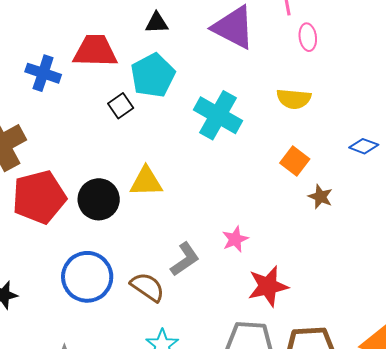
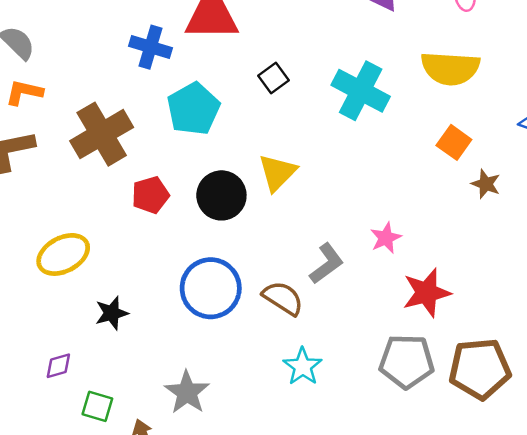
cyan pentagon: (153, 75) -> (193, 109), moved
yellow semicircle: (294, 99) -> (450, 68), size x1.4
black square: (121, 106) -> (274, 78), moved
yellow triangle: (146, 182) -> (277, 173), turned -42
red pentagon: (39, 197) -> (150, 195), size x0.6

